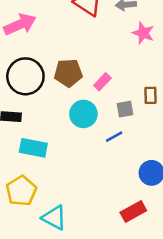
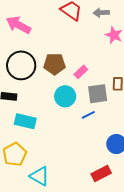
pink arrow: (20, 24) -> (18, 25), turned -130
gray square: (125, 109) -> (98, 94), size x1.5

